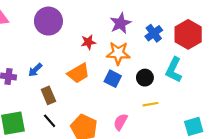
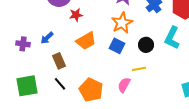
red star: (88, 42) -> (76, 15), moved
orange star: (118, 53) -> (122, 23), turned -30
yellow line: (150, 104) -> (139, 69), moved

